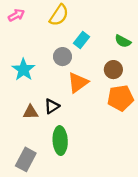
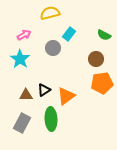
pink arrow: (16, 15) -> (24, 35), moved
yellow semicircle: (59, 15) -> (50, 13), turned -138
orange triangle: (78, 83) -> (66, 96), moved
gray rectangle: (26, 159) -> (22, 123), moved

